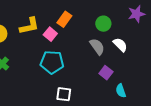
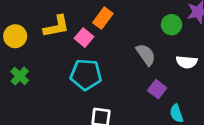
green circle: (103, 24) -> (172, 25), moved
white semicircle: (120, 45) -> (187, 62), moved, turned 140

